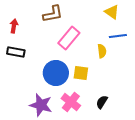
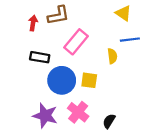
red arrow: (14, 26) -> (33, 23), moved
black rectangle: (16, 52) -> (40, 57), moved
black semicircle: (102, 102) -> (109, 121), moved

